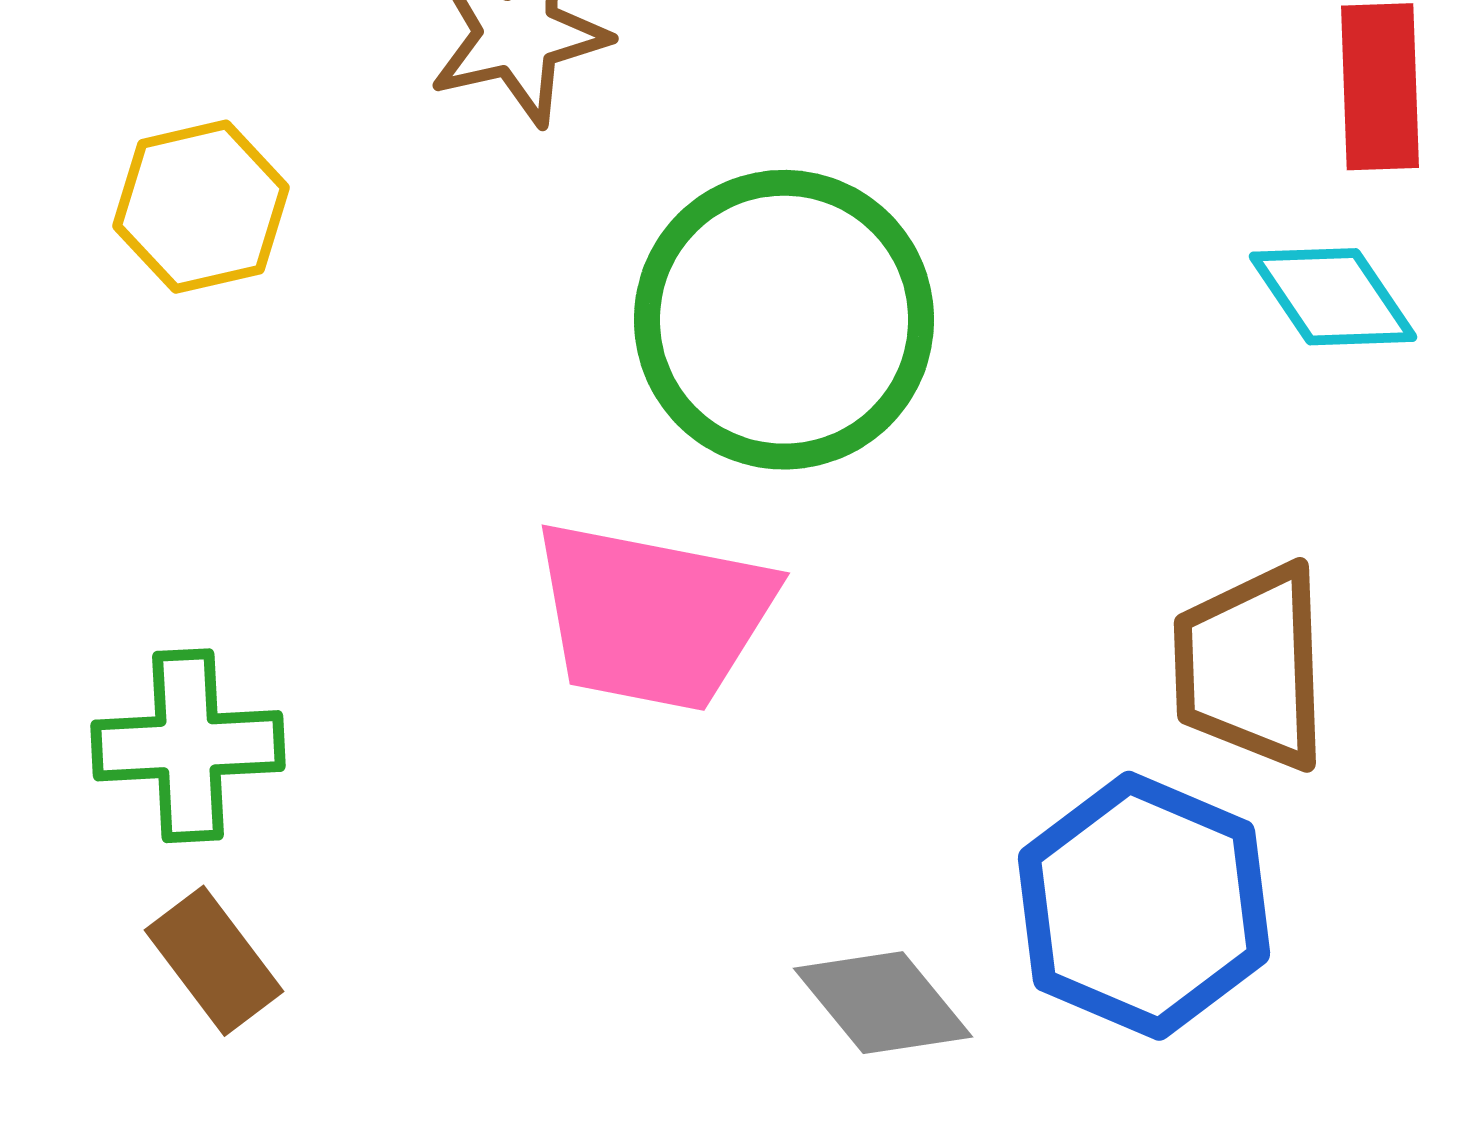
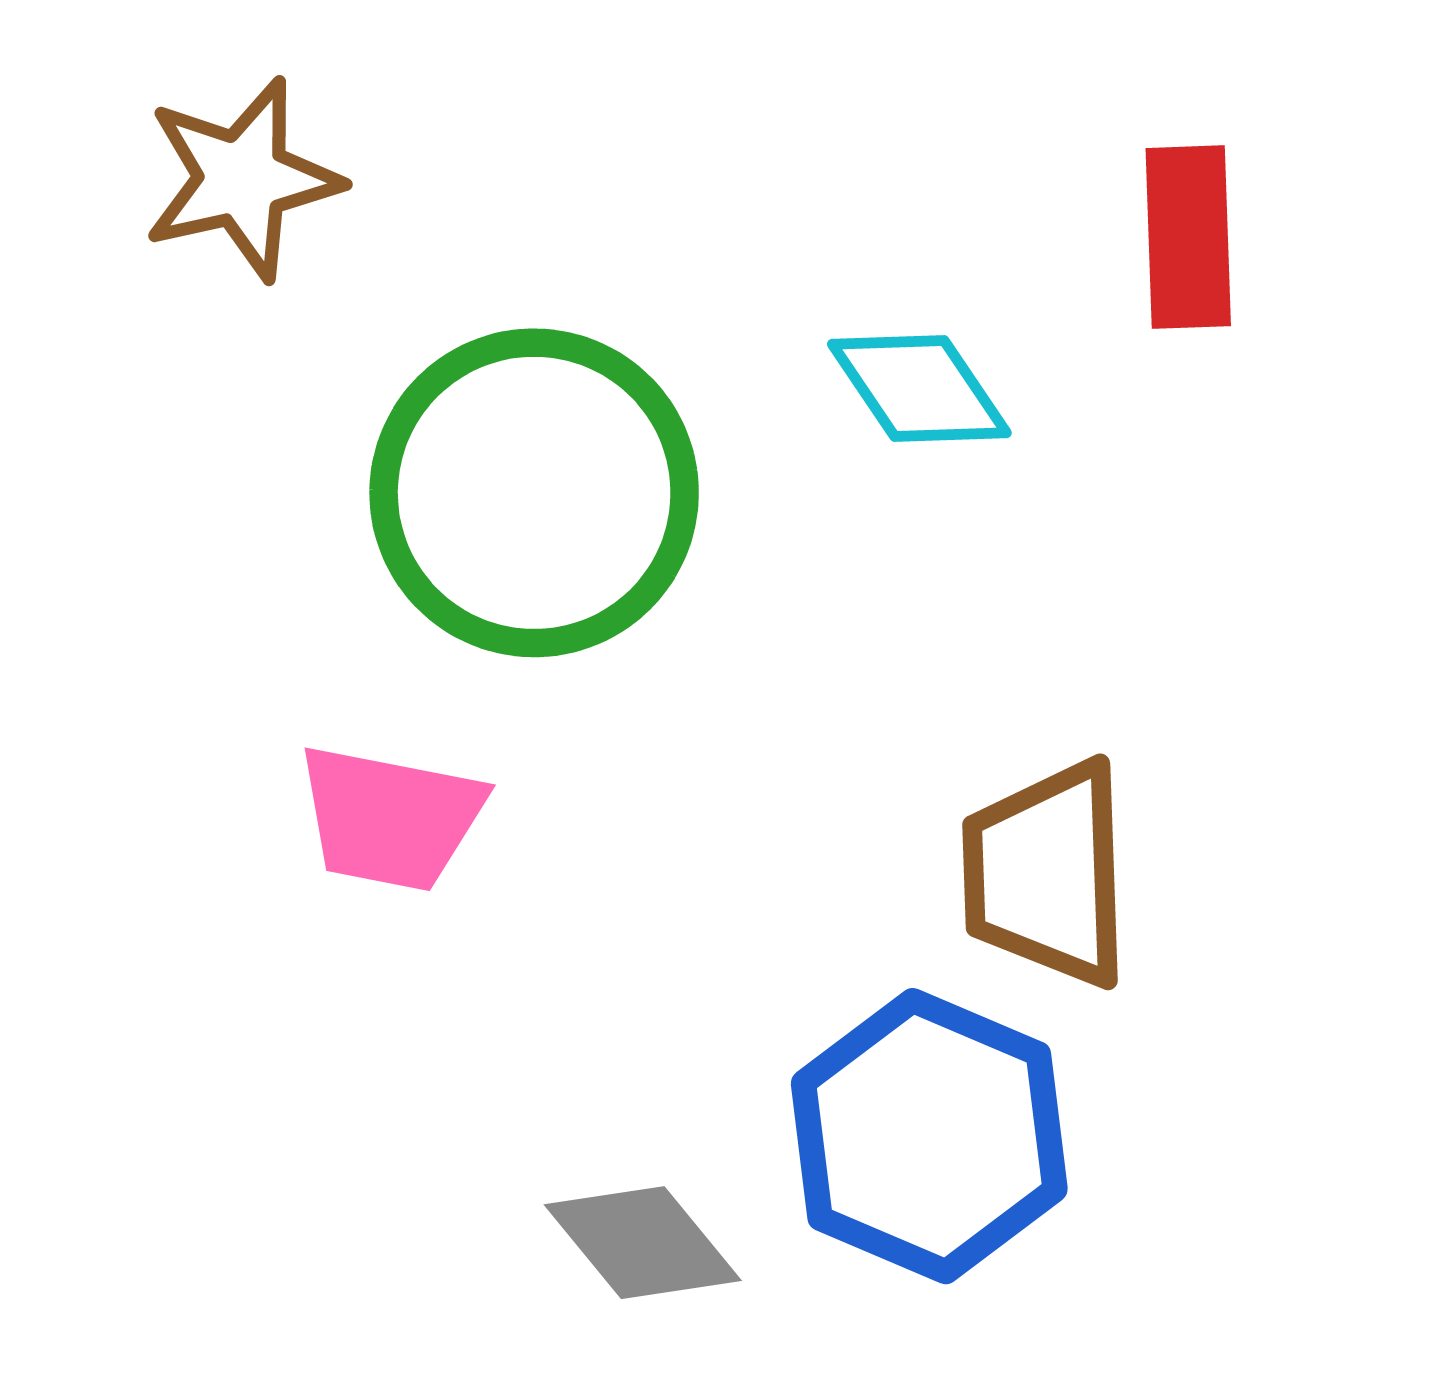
cyan diamond: (1333, 297) -> (919, 389), moved
pink trapezoid: (653, 616) -> (390, 818), size x0.7

